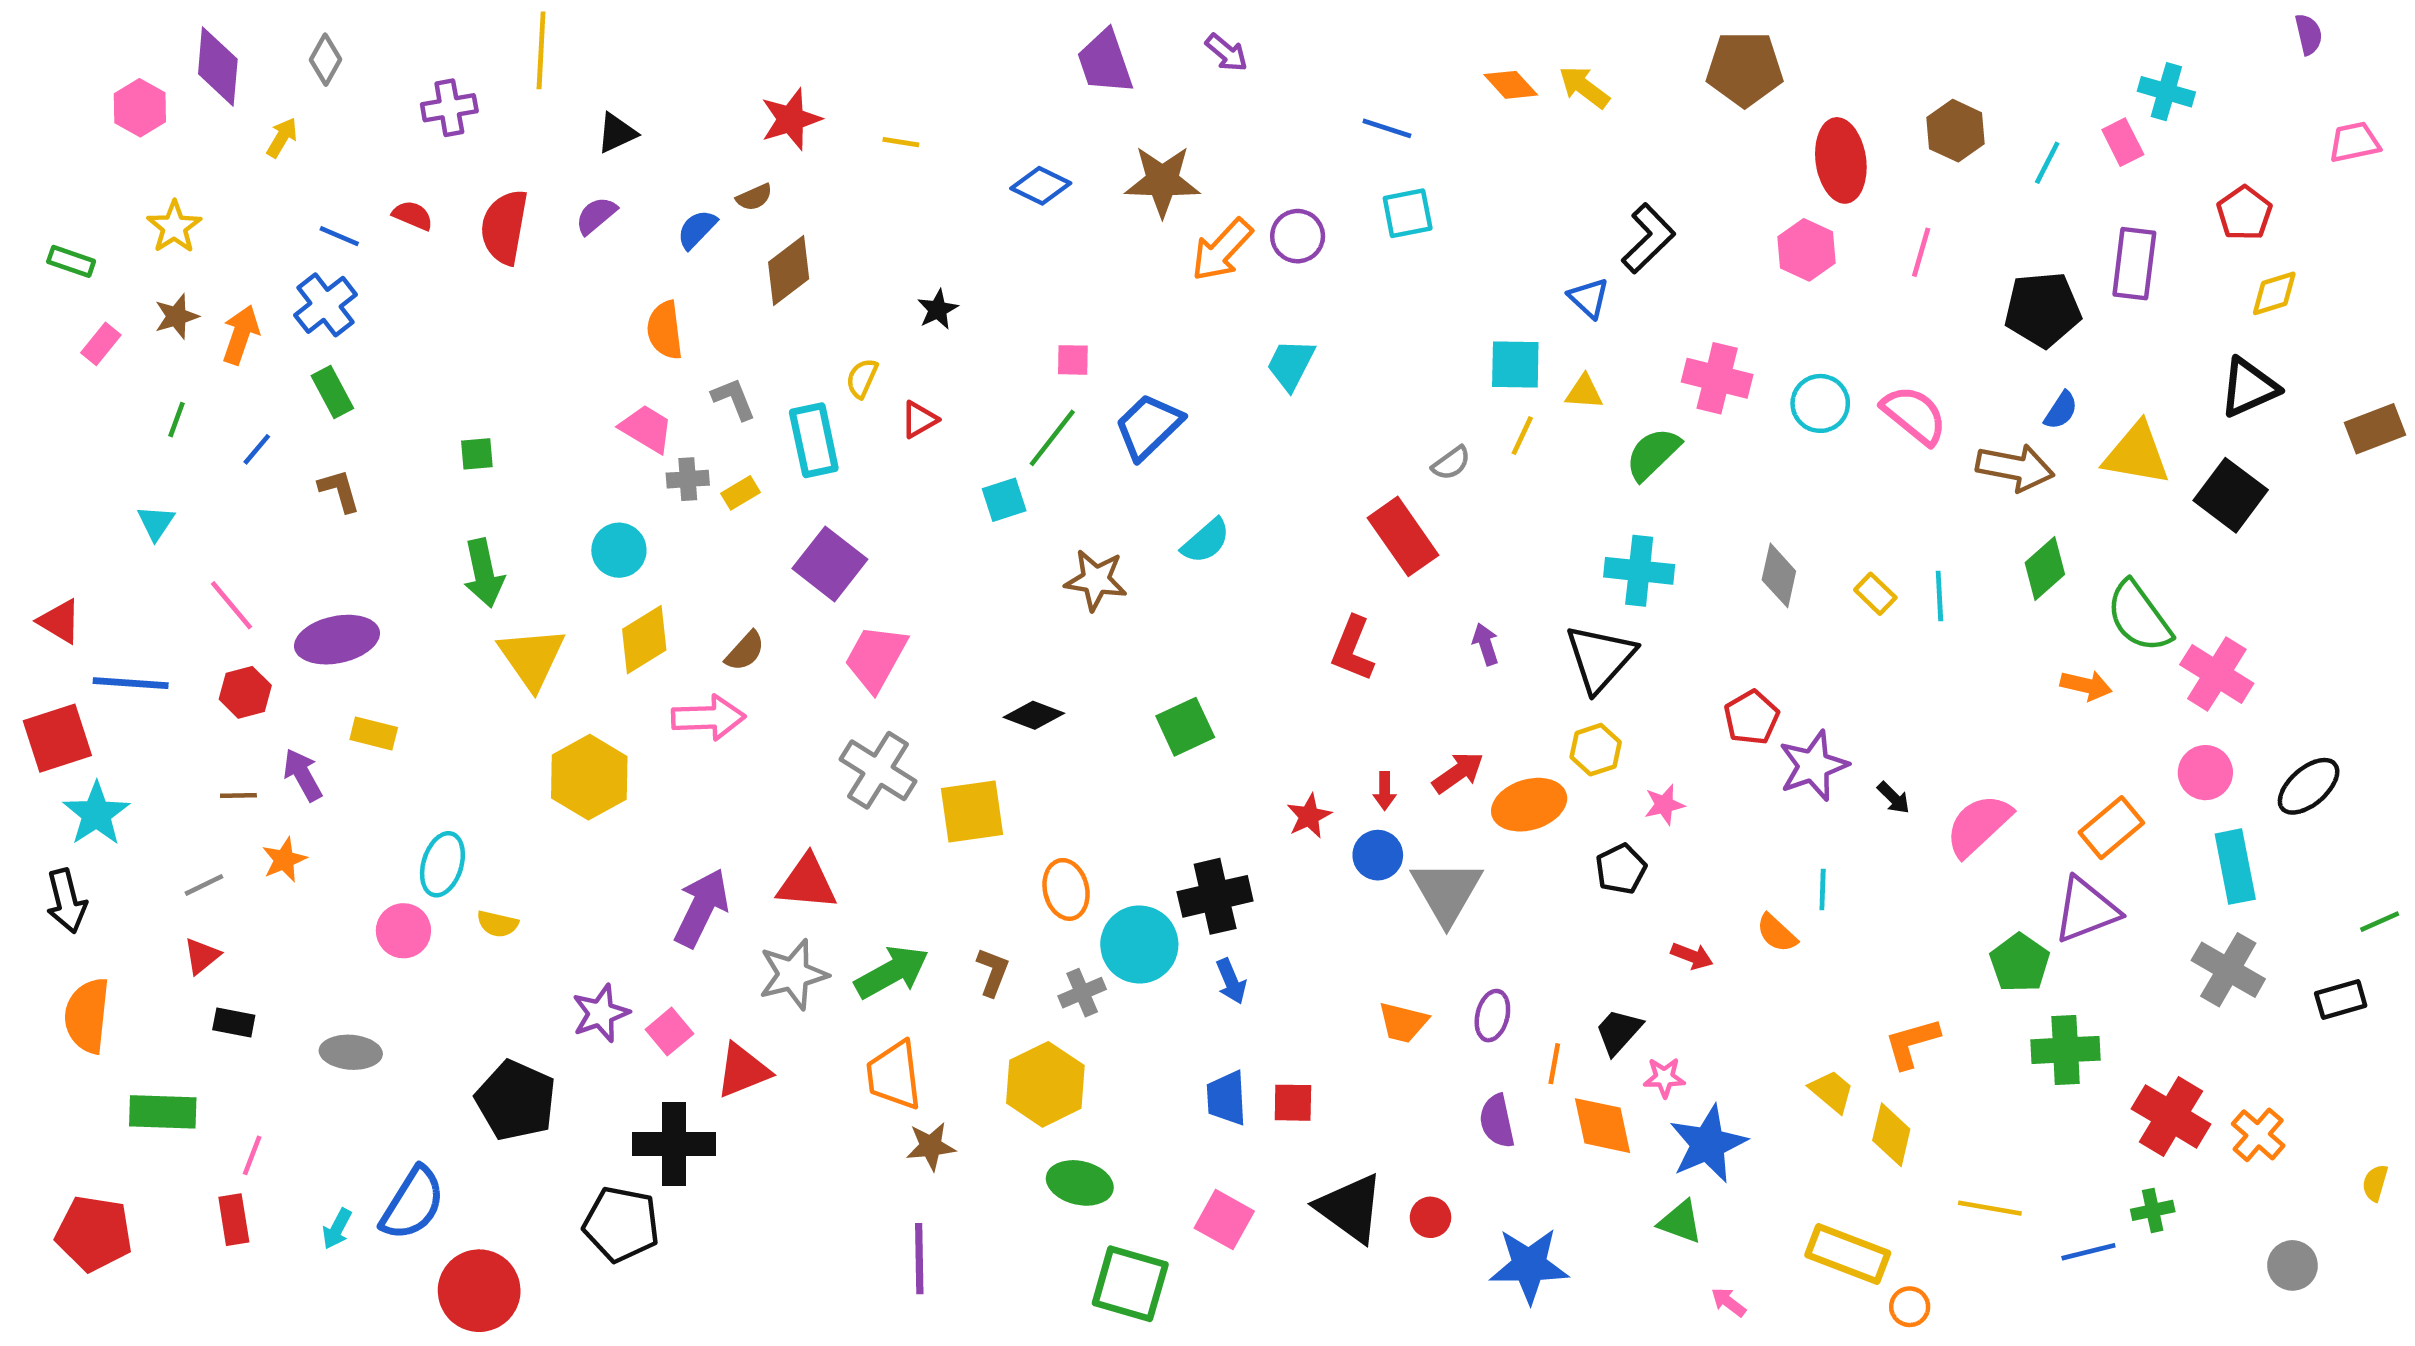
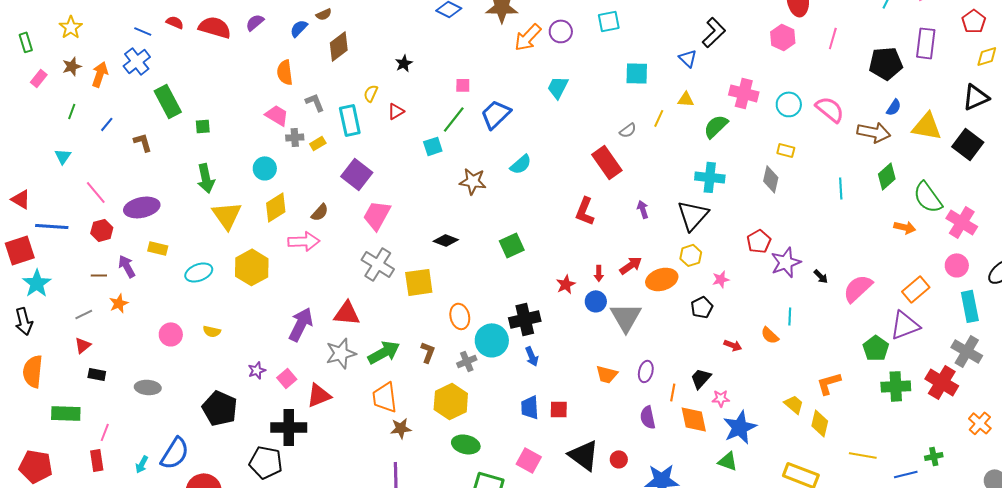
red semicircle: (504, 227) -> (215, 27), turned 96
green rectangle: (71, 261) -> (26, 42), turned 54
cyan square: (1515, 364) -> (637, 73), moved
green rectangle: (332, 392) -> (168, 101), moved, size x1.5
yellow rectangle: (1875, 594) -> (786, 150), moved, turned -30
cyan ellipse: (442, 864) -> (199, 272), moved, turned 52
purple star: (601, 1013) -> (257, 370), size x0.7
red cross: (2171, 1116) -> (942, 382), moved

